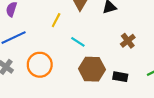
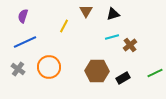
cyan line: (78, 42) -> (112, 37), moved, turned -48
black rectangle: (120, 77) -> (123, 78), turned -40

